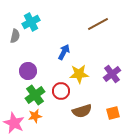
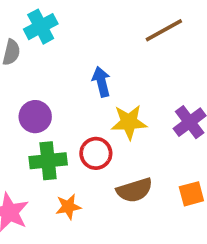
blue arrow: (64, 52) -> (101, 82), turned -42
green cross: (35, 95) -> (48, 161), turned 30
orange star: (35, 116) -> (68, 207), moved

